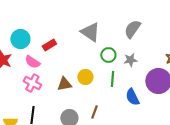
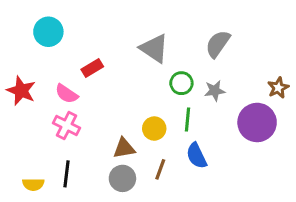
cyan circle: (20, 39) -> (48, 32), moved
yellow circle: (85, 77) -> (154, 129), moved
brown triangle: (64, 84) -> (124, 148), moved
blue semicircle: (132, 97) -> (197, 156), moved

